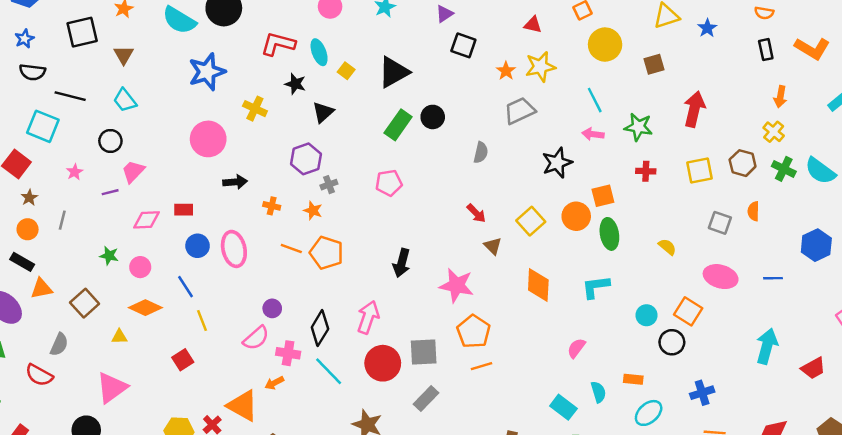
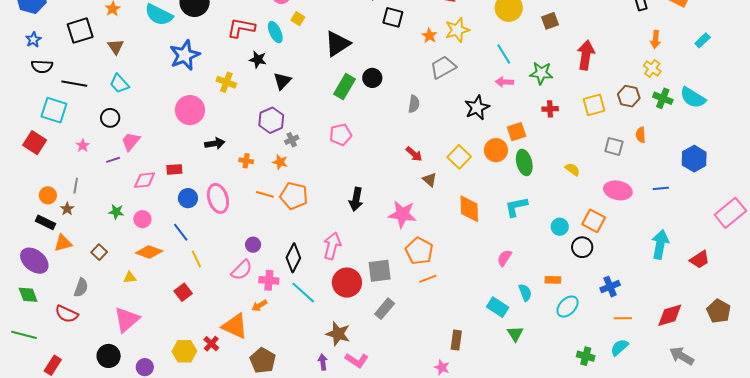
yellow square: (346, 71) -> (298, 19), moved
brown star: (29, 198) -> (67, 209), moved
brown square: (85, 303) -> (99, 252), size x0.7

